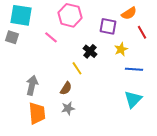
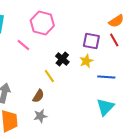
orange semicircle: (129, 13) -> (116, 21), moved
purple square: (108, 26) -> (91, 41), moved
yellow star: (121, 49) -> (86, 61), moved

